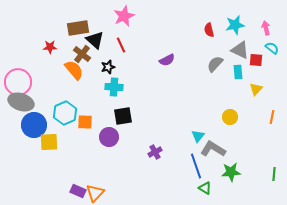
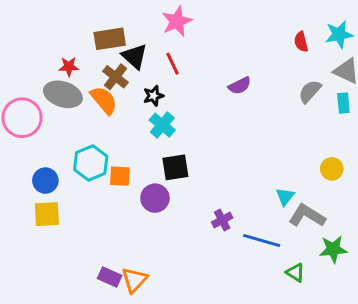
cyan cross: (114, 87) -> (162, 125), turned 36
gray ellipse: (21, 102) -> (63, 94), moved
blue circle: (34, 125) -> (45, 181), size x0.7
yellow square: (49, 142) -> (47, 214), moved
blue line: (196, 166) -> (262, 240), moved, turned -55

